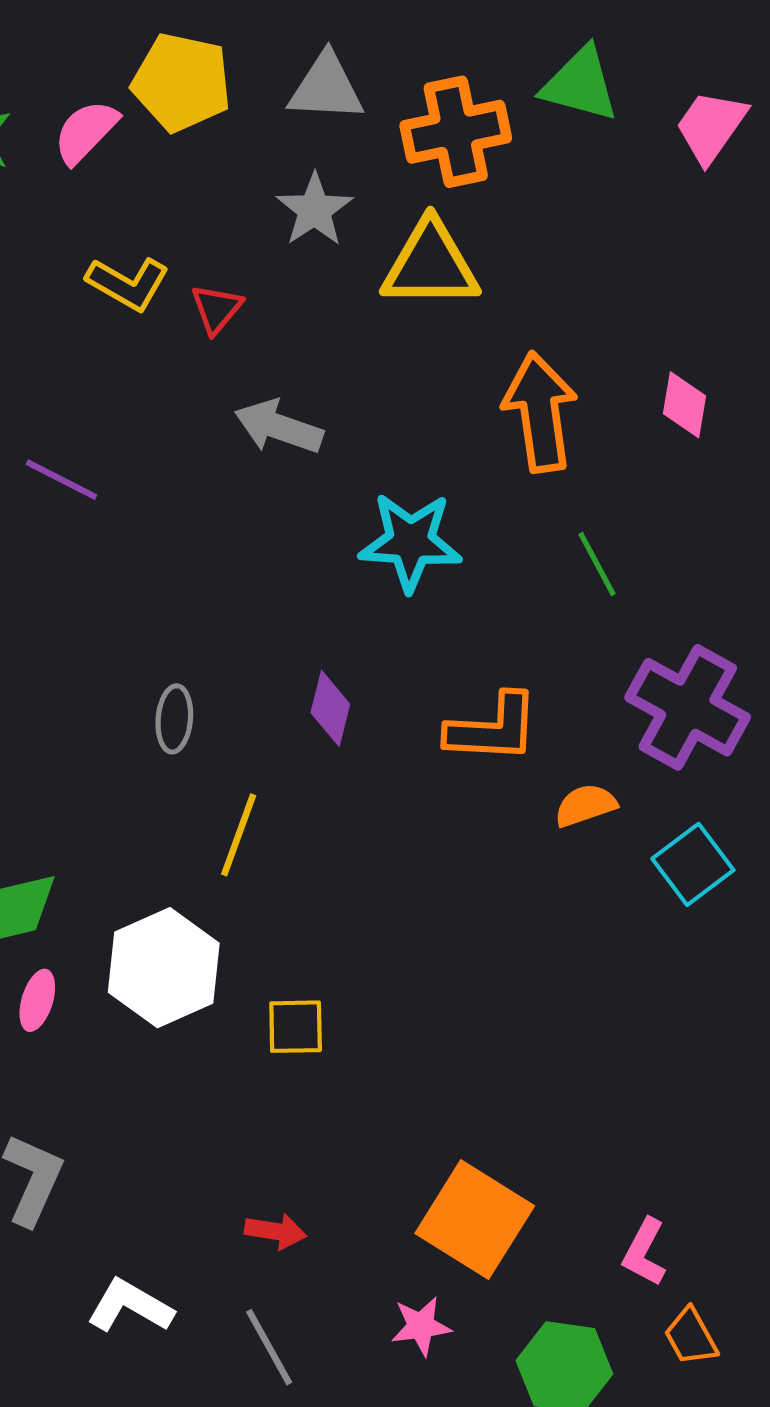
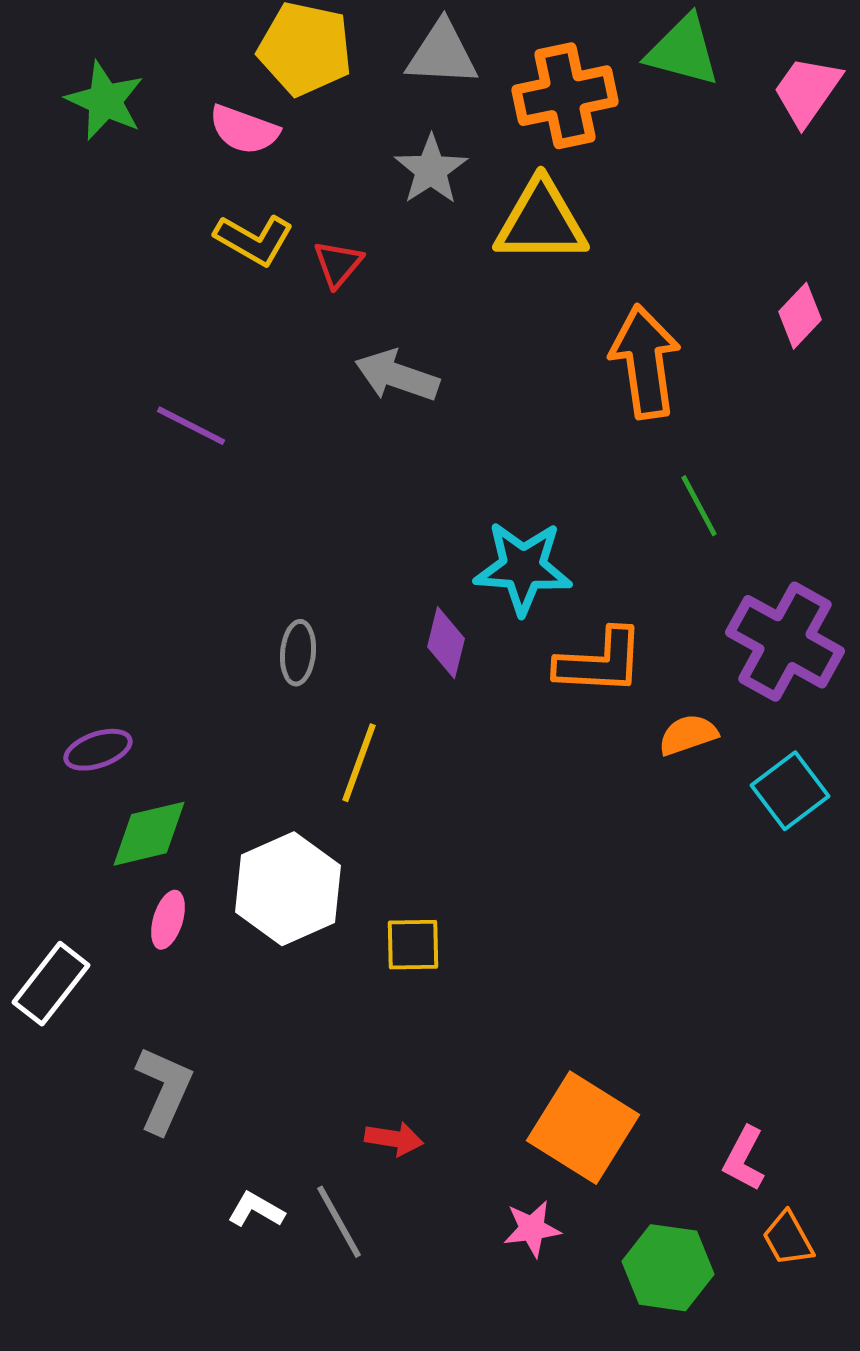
pink semicircle: (86, 132) -> (244, 130), moved, turned -114
pink diamond: (684, 405) -> (800, 316), moved, turned 34
cyan star: (410, 542) -> (523, 568), moved
white L-shape: (130, 1306) -> (256, 1210), size x0.7
gray line: (269, 1347) -> (339, 1222), moved

